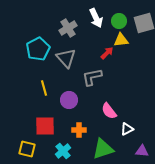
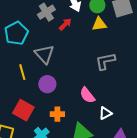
red arrow: (107, 53) -> (65, 24), moved
gray triangle: (66, 58) -> (44, 54), moved
gray L-shape: (92, 77) -> (105, 61), moved
red square: (45, 126) -> (23, 110), turned 30

